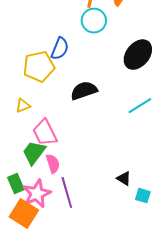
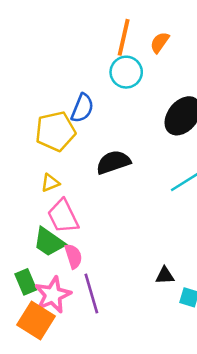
yellow triangle: (23, 106) -> (50, 183), moved
green trapezoid: (34, 153) -> (49, 242), turned -92
black triangle: (124, 179) -> (165, 275), turned -35

